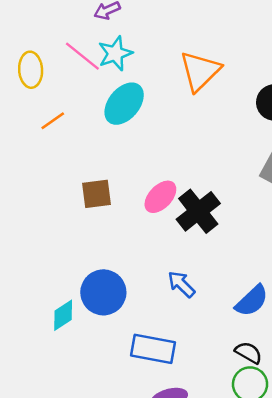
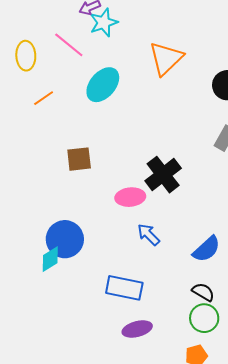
cyan star: (115, 53) -> (104, 23), moved
pink ellipse: (160, 197) -> (130, 197), moved, turned 40
blue circle: (103, 292) -> (65, 239), moved

